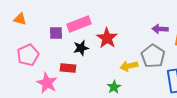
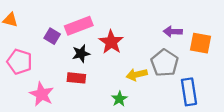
purple square: (56, 33) -> (52, 36), turned 32
pink pentagon: (28, 55) -> (20, 62), turned -30
red rectangle: (68, 68) -> (76, 78), moved

